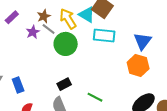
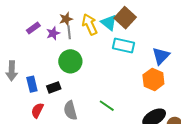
purple rectangle: (12, 17) -> (33, 28), moved
gray line: (49, 29) -> (69, 32), turned 40
green circle: (66, 44) -> (70, 61), moved
black rectangle: (64, 84) -> (54, 87), moved

